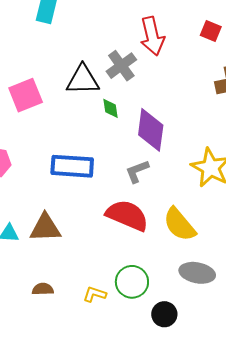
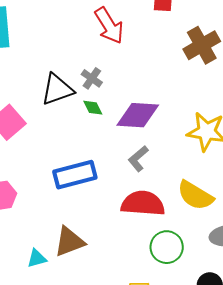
gray cross: (121, 66) -> (92, 78), moved, size x0.7
purple diamond: (151, 130) -> (138, 115), turned -75
green circle: (132, 282) -> (167, 247), moved

